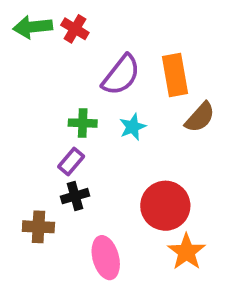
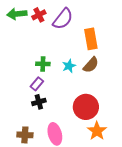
red cross: (75, 29) -> (39, 15), turned 32
purple semicircle: (121, 75) -> (63, 19), moved
brown semicircle: (200, 117) -> (91, 65), moved
brown cross: (38, 227) -> (25, 135), moved

